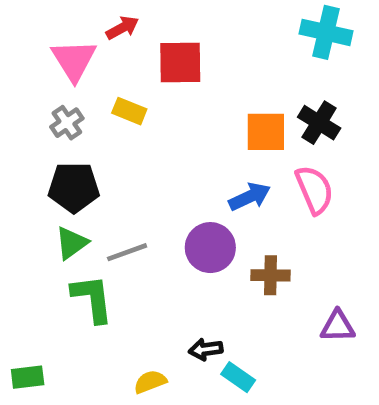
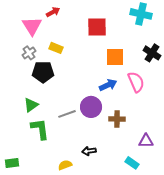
red square: (180, 62) -> (97, 27), moved
black cross: (319, 123) -> (152, 53), moved
black pentagon: (74, 187) -> (43, 72), moved
gray line: (127, 252) -> (67, 114), moved
cyan rectangle: (238, 377) -> (132, 163), moved

